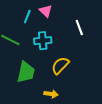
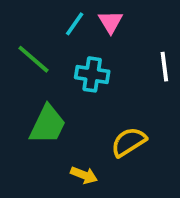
yellow semicircle: (60, 65) -> (129, 142), moved

